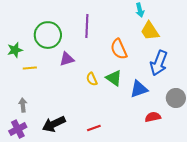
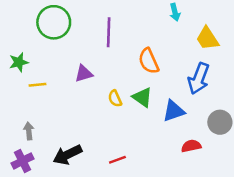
yellow trapezoid: (150, 31) -> (207, 39), moved
green circle: (48, 35) -> (54, 22), moved

